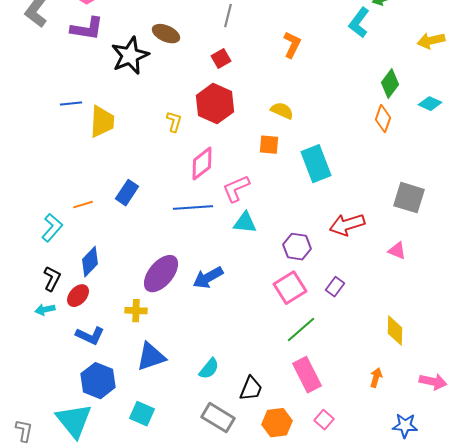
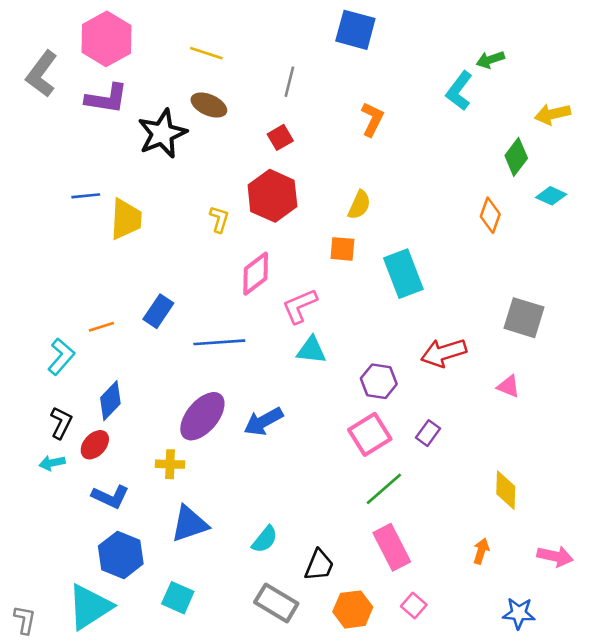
green diamond: (390, 84) -> (516, 157), moved
yellow semicircle: (282, 111) -> (359, 205), turned 90
blue line: (193, 208) -> (219, 342), moved
cyan triangle: (74, 421) -> (90, 607), turned 36

